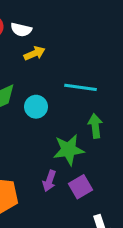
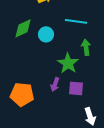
green star: (69, 150) -> (68, 63), turned -30
purple square: (80, 187) -> (76, 88), turned 35

